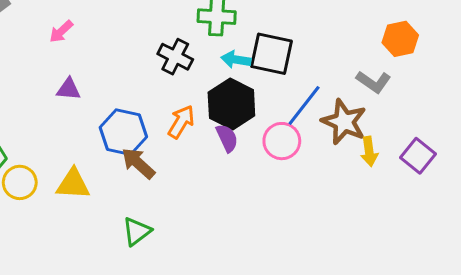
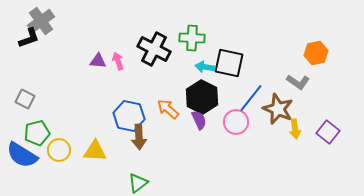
pink arrow: (61, 31) -> (118, 61), moved, turned 114
black cross: (175, 57) -> (154, 49), moved, size x1.4
purple triangle: (69, 89) -> (98, 61), moved
orange arrow: (181, 122) -> (168, 109), turned -80
brown arrow: (138, 163) -> (139, 137), turned -135

